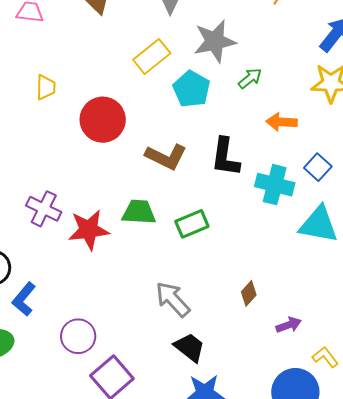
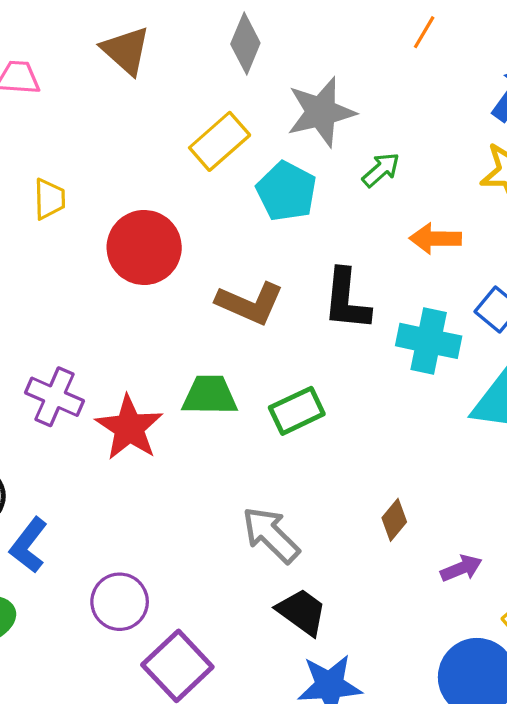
red star: (89, 230) -> (129, 428), turned -30

